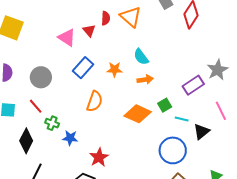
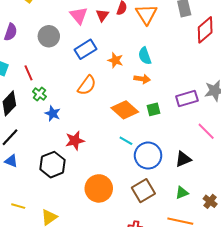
gray circle: (41, 77) -> (49, 36), moved
pink line: (221, 111) -> (206, 131), turned -36
cyan line: (182, 119) -> (126, 141), moved
black triangle: (201, 132) -> (183, 159), moved

